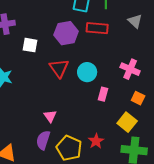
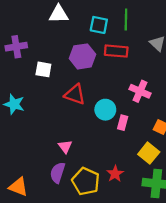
red triangle: (59, 68) -> (75, 94), turned -35
pink cross: (130, 69) -> (140, 91), moved
cyan circle: (87, 72) -> (105, 110), moved

